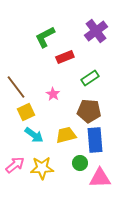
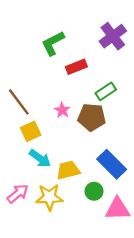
brown pentagon: (89, 111) -> (92, 117), moved
yellow trapezoid: (66, 135) -> (68, 170), moved
blue rectangle: (95, 140) -> (112, 164), turned -40

